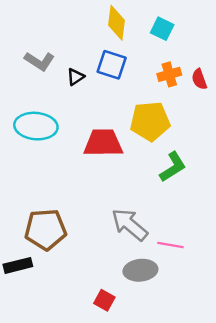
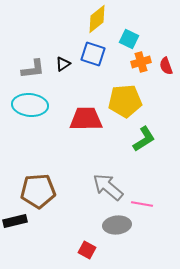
yellow diamond: (116, 23) -> (97, 19), turned 44
cyan square: (162, 29) -> (129, 39), moved
gray L-shape: (40, 61) -> (33, 69), moved, turned -40

